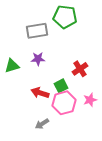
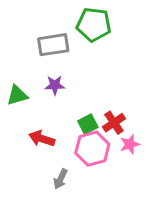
red cross: (80, 69) -> (114, 123), moved
red arrow: (40, 93) -> (42, 139), moved
gray arrow: (42, 124) -> (61, 179), turned -32

